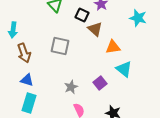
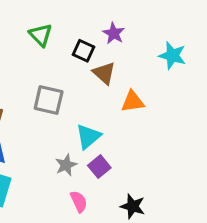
cyan triangle: (124, 69) -> (88, 136), moved, turned 42
purple square: (100, 83) -> (99, 167), moved

